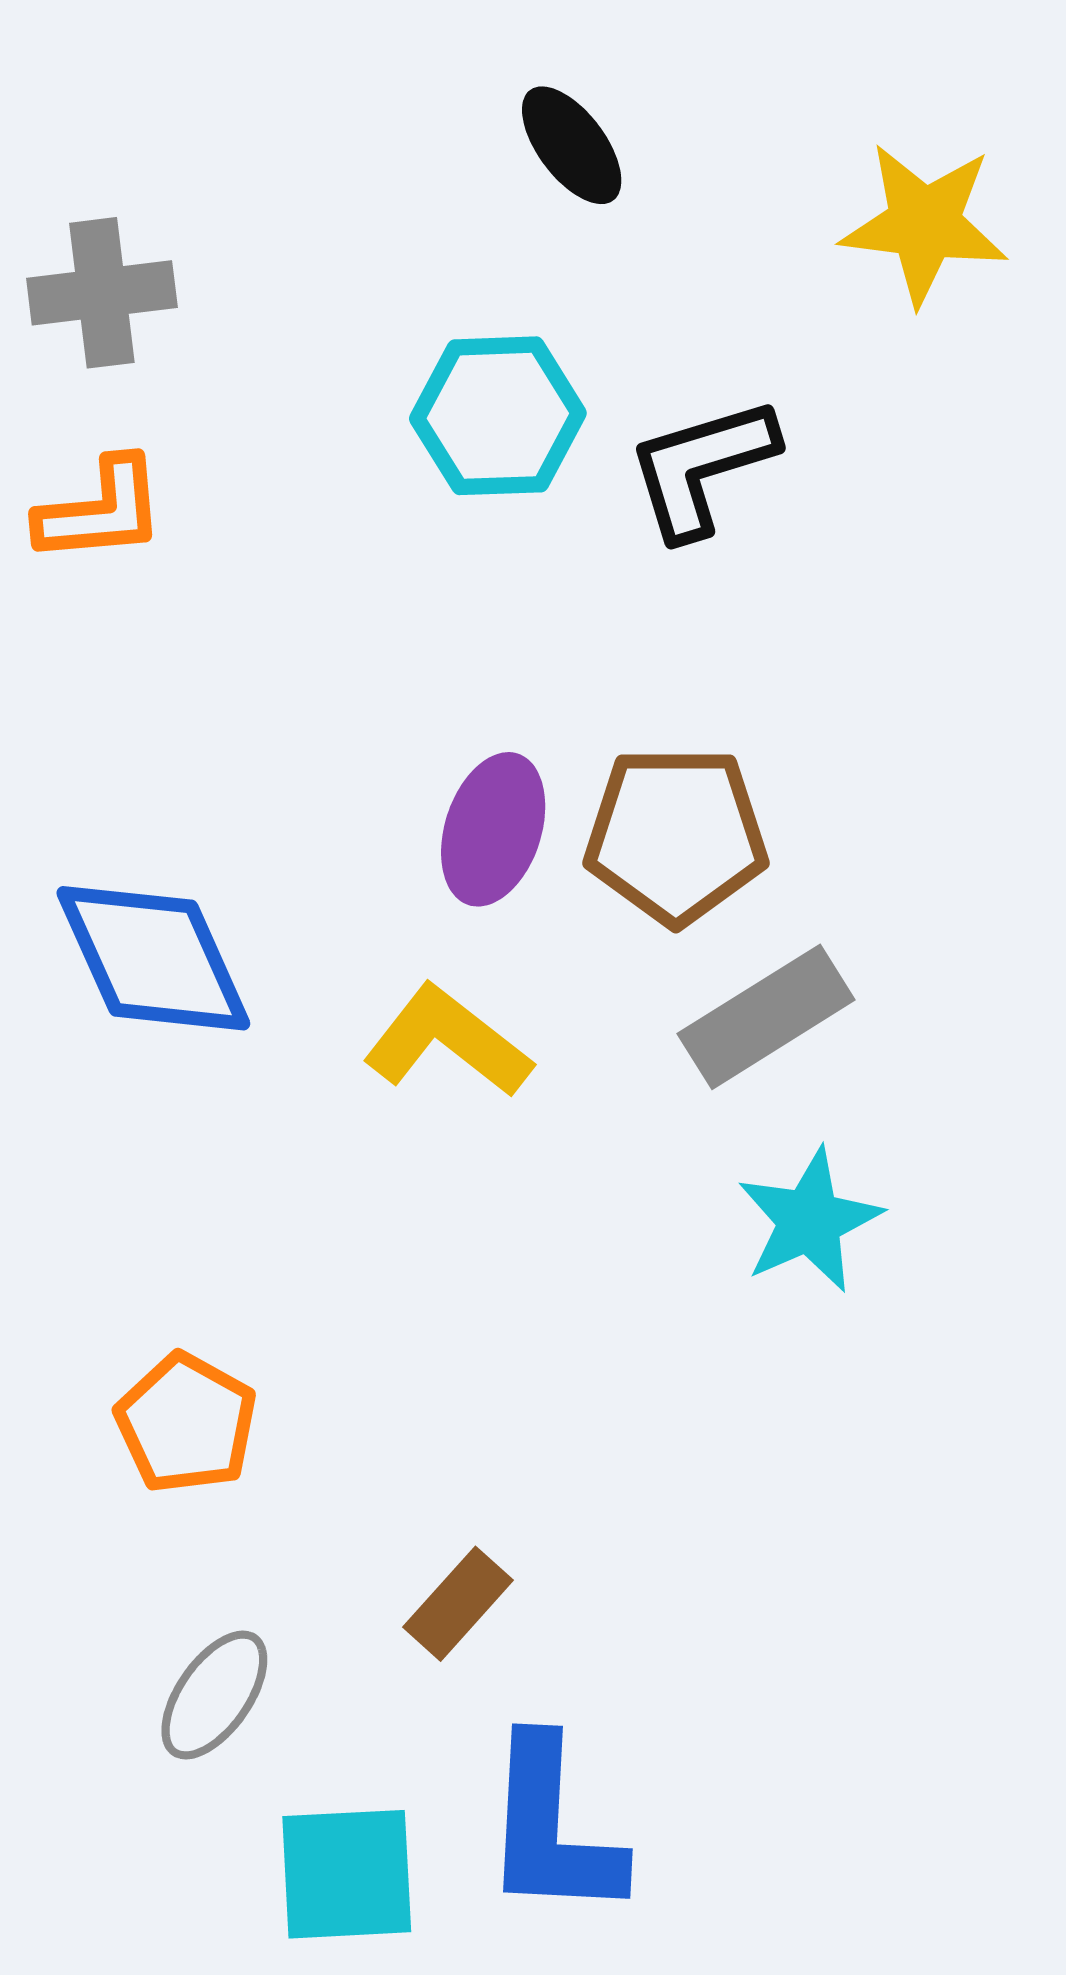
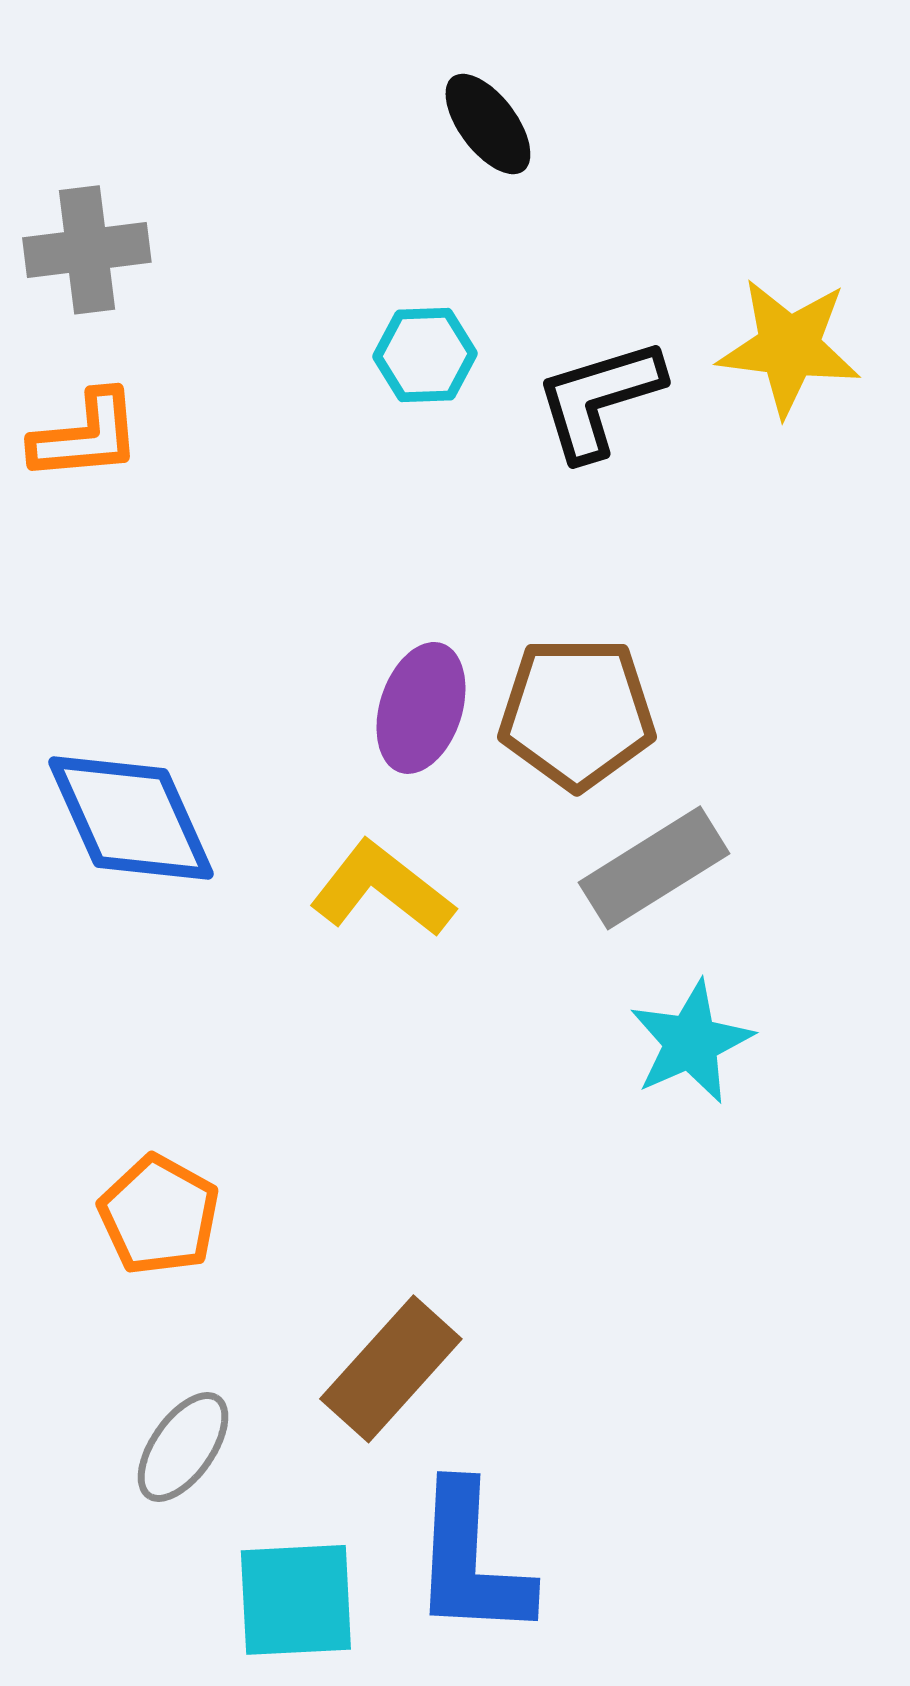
yellow star: (924, 224) -> (789, 347), moved
cyan hexagon: (498, 416) -> (425, 355), size x0.7
brown rectangle: (458, 1604) -> (391, 1369), size x1.5

